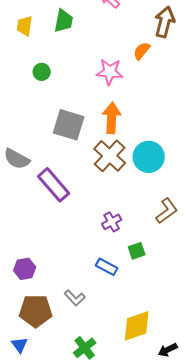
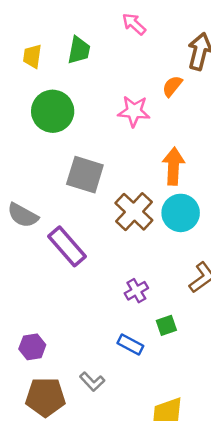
green circle: (42, 72) -> (53, 111), size x2.0
orange arrow: (112, 118) -> (173, 166), moved

